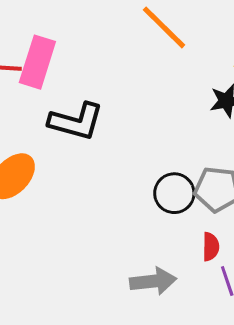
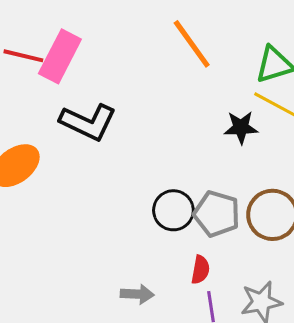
gray arrow: (153, 281) -> (137, 294), size x0.7

